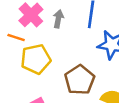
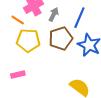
brown pentagon: (80, 80) -> (61, 38), moved

